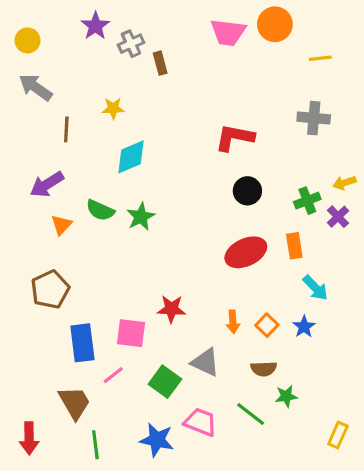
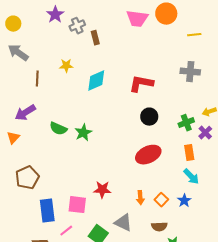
cyan diamond: (131, 157) -> (96, 81), moved
orange triangle: (61, 225) -> (13, 138), moved
orange rectangle: (294, 246) -> (189, 153), moved

